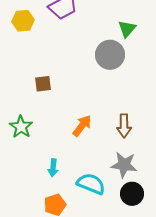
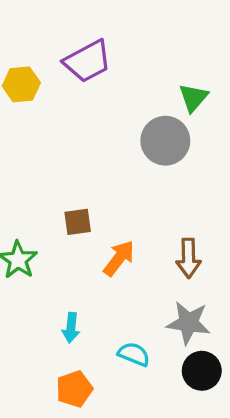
brown square: (43, 84) -> (78, 222), moved
cyan semicircle: (91, 184) -> (134, 354), size x0.7

